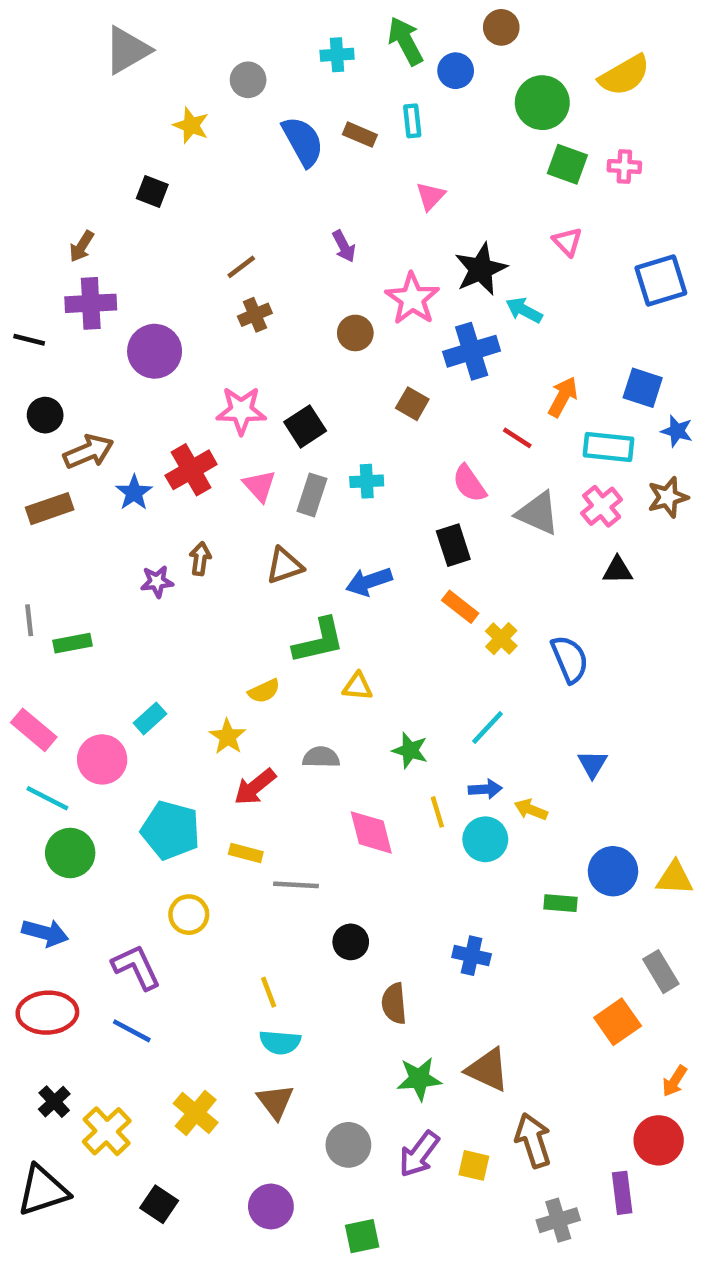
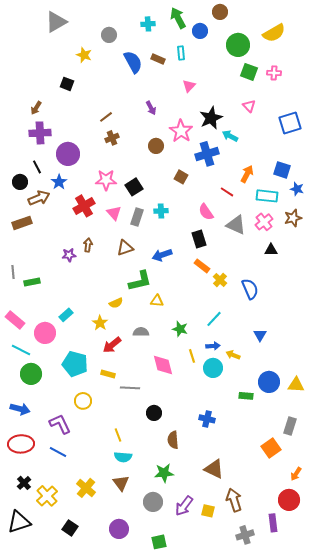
black line: (29, 340) -> (37, 167), moved, turned 48
blue star: (134, 493) -> (59, 182), moved
gray rectangle: (661, 972) -> (290, 426), turned 48
green star: (419, 1079) -> (164, 473), moved

